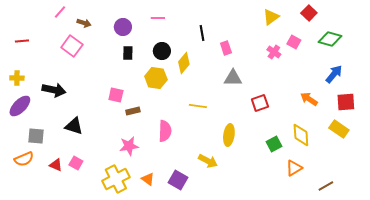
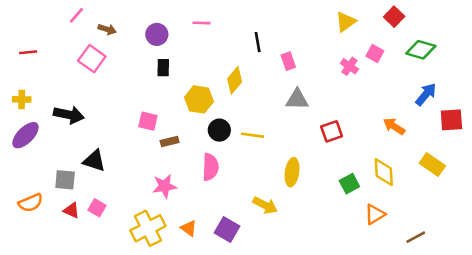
black circle: (162, 51) -> (219, 130), moved
red square: (346, 102) -> (451, 120), moved
gray square: (36, 136) -> (65, 180), moved

